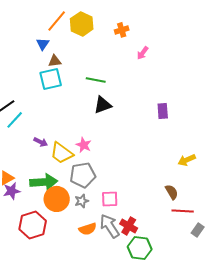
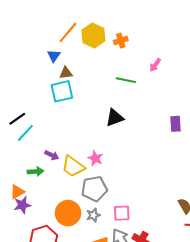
orange cross: (122, 30) -> (121, 41), moved
green line: (96, 80) -> (126, 80), moved
green arrow: (44, 182) -> (36, 171), moved, size x0.6

